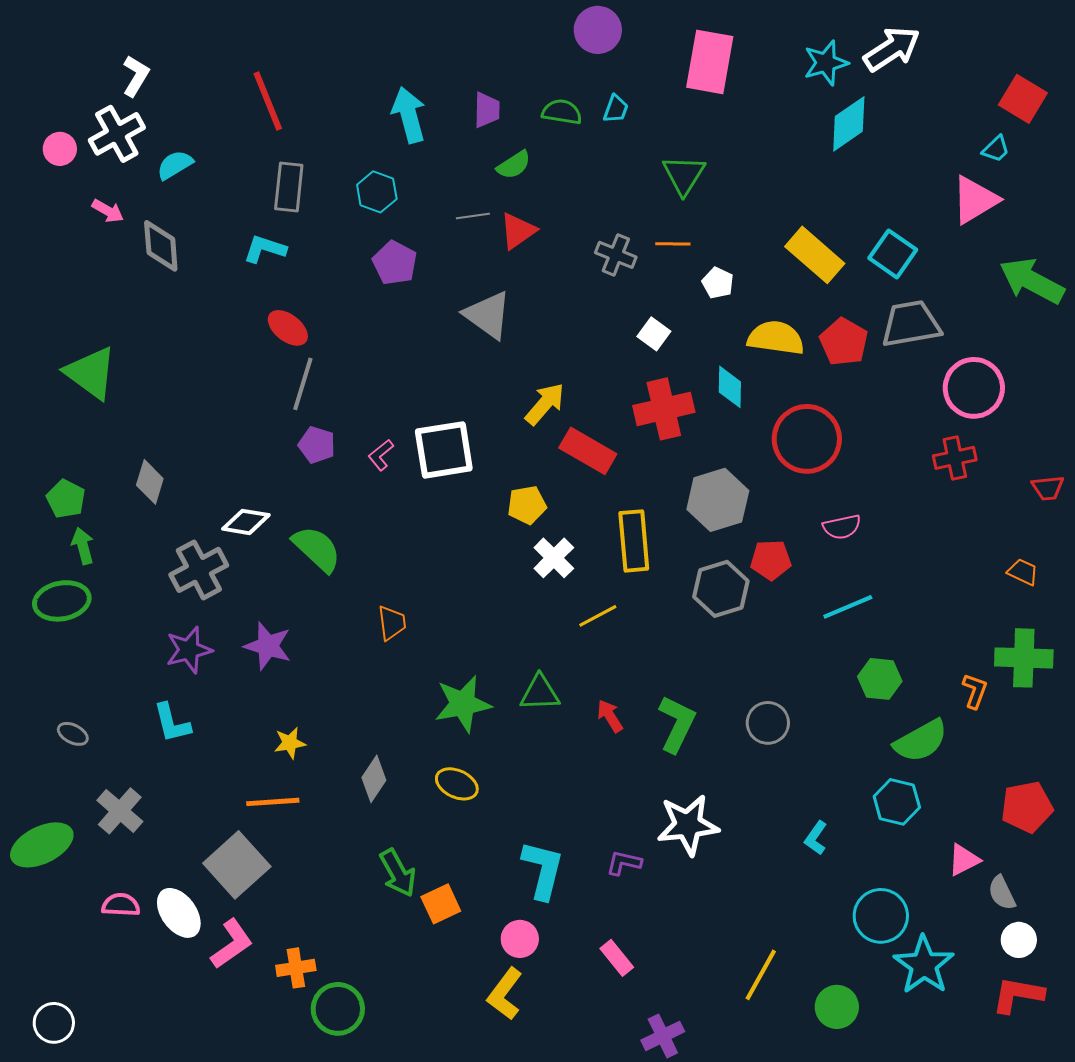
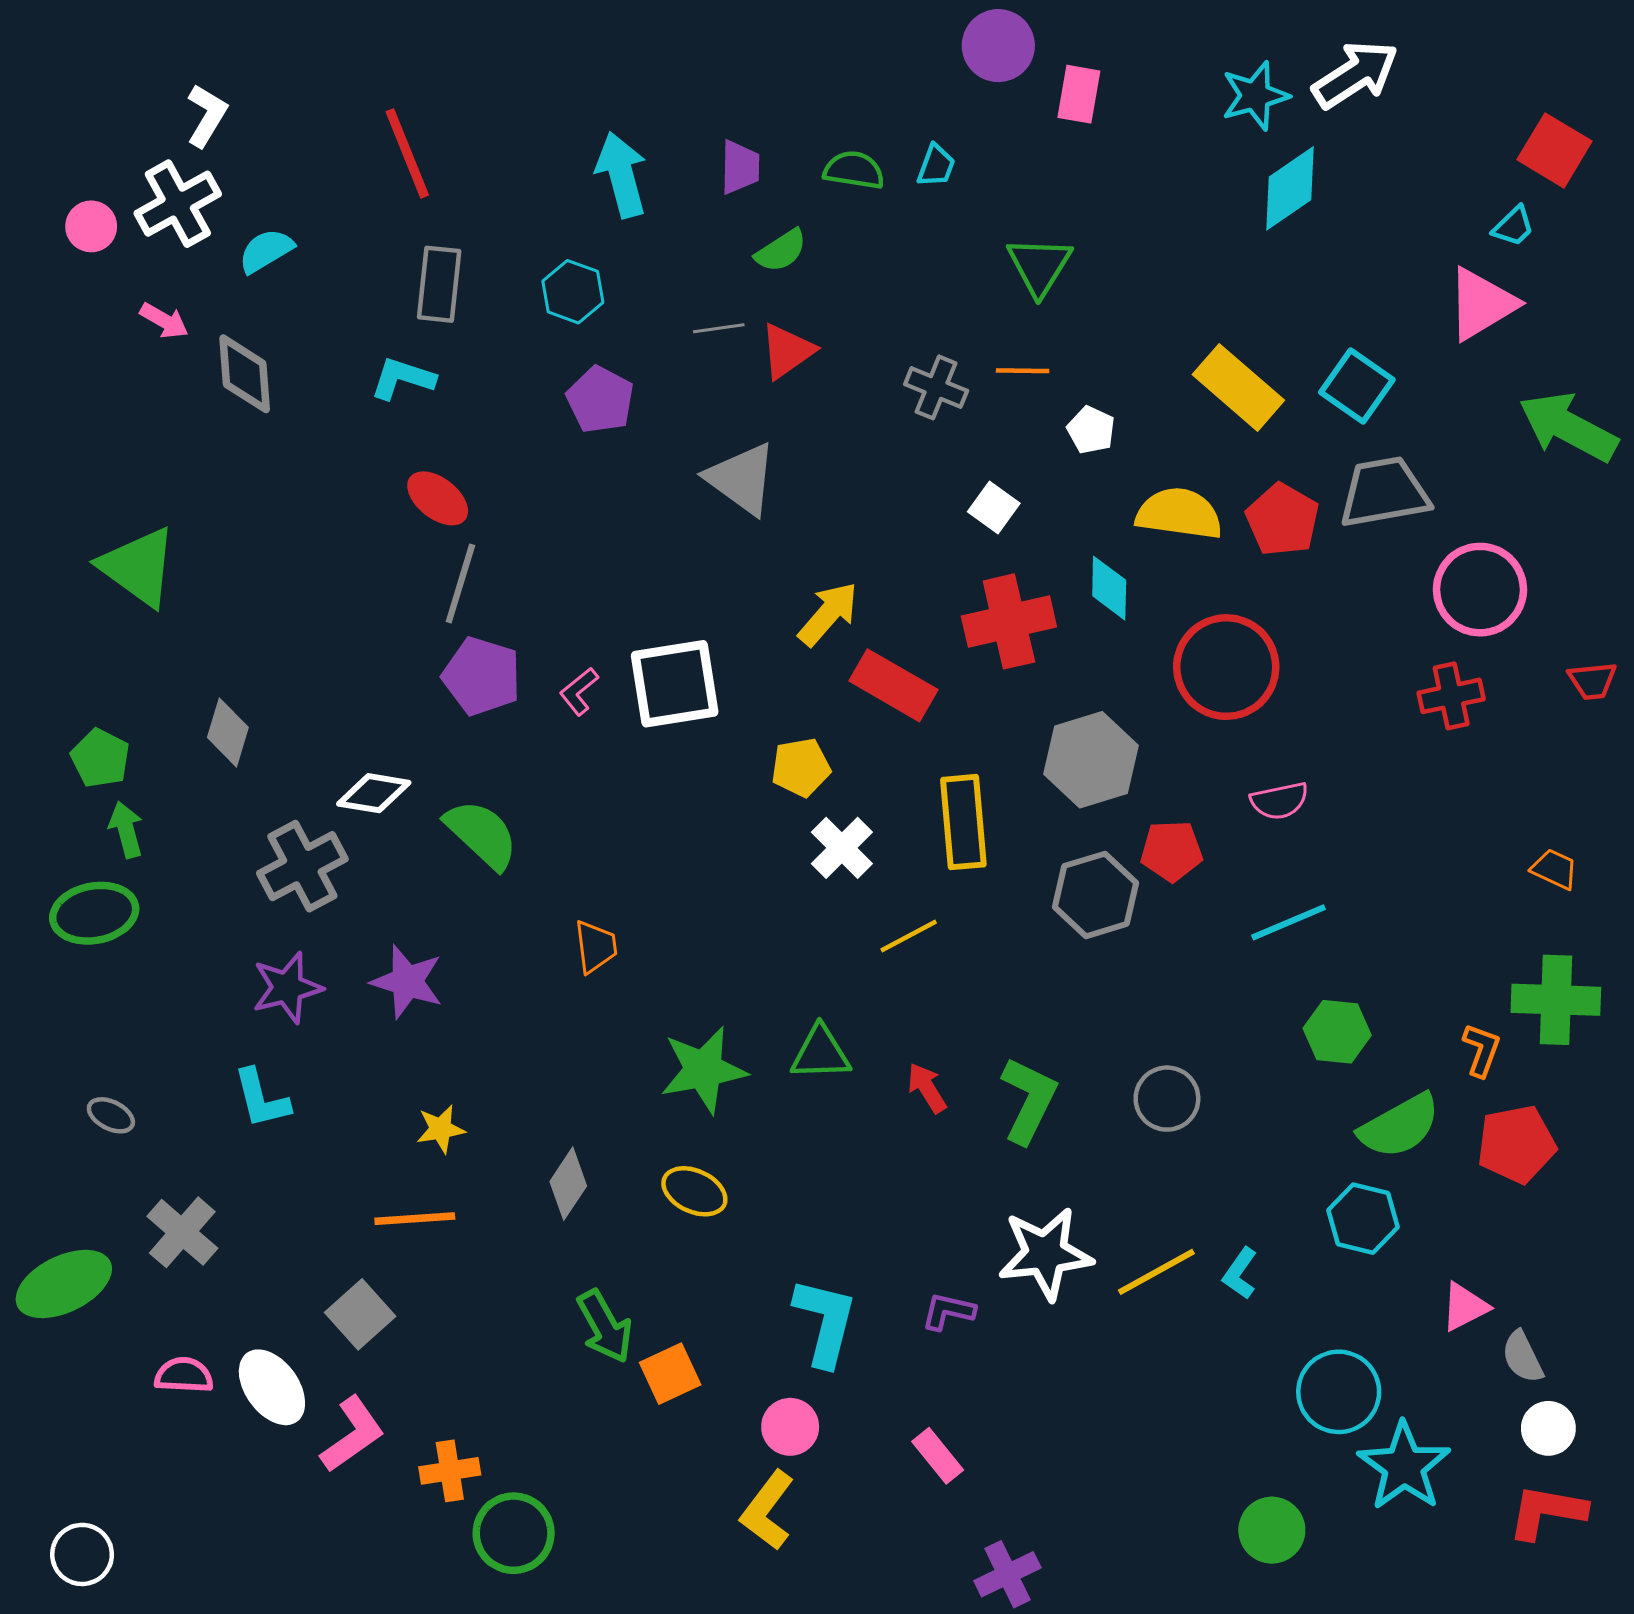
purple circle: (598, 30) -> (998, 46), moved
pink rectangle: (710, 62) -> (1079, 94), size x0.6
purple pentagon: (317, 445) -> (482, 676), size x1.4
red trapezoid: (1048, 488) -> (1592, 681), moved
red pentagon: (1027, 807) -> (1516, 1144), moved
gray square: (237, 865) -> (360, 1314), size x0.7
yellow line: (761, 975) -> (1156, 1272), moved, turned 32

